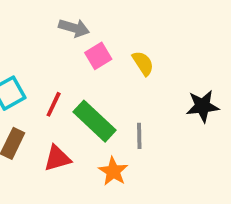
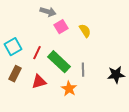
black star: (203, 106) -> (116, 75), moved

